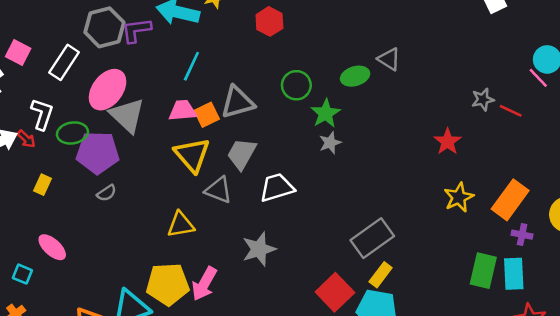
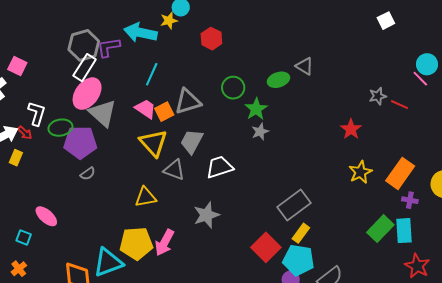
white rectangle: (64, 62) -> (85, 68), moved
pink trapezoid: (183, 111) -> (145, 109), turned 40
yellow rectangle: (43, 185) -> (16, 158), moved
green rectangle: (483, 271) -> (380, 229), turned 32

